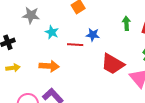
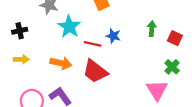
cyan star: (52, 32) -> (69, 27), size x1.5
red trapezoid: (113, 64) -> (95, 71), moved

